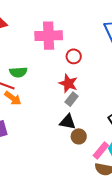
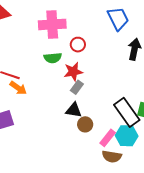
green semicircle: (18, 72) -> (53, 58), moved
red star: (68, 83) -> (73, 72), turned -30

